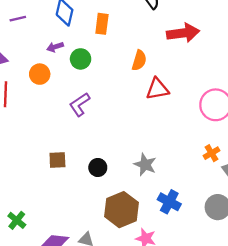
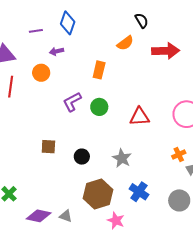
purple line: (18, 19) -> (36, 31), moved
orange rectangle: (102, 24) -> (99, 70), moved
green circle: (81, 59) -> (99, 107), moved
orange semicircle: (139, 60) -> (125, 43), moved, turned 30
red triangle: (157, 89) -> (140, 117), moved

